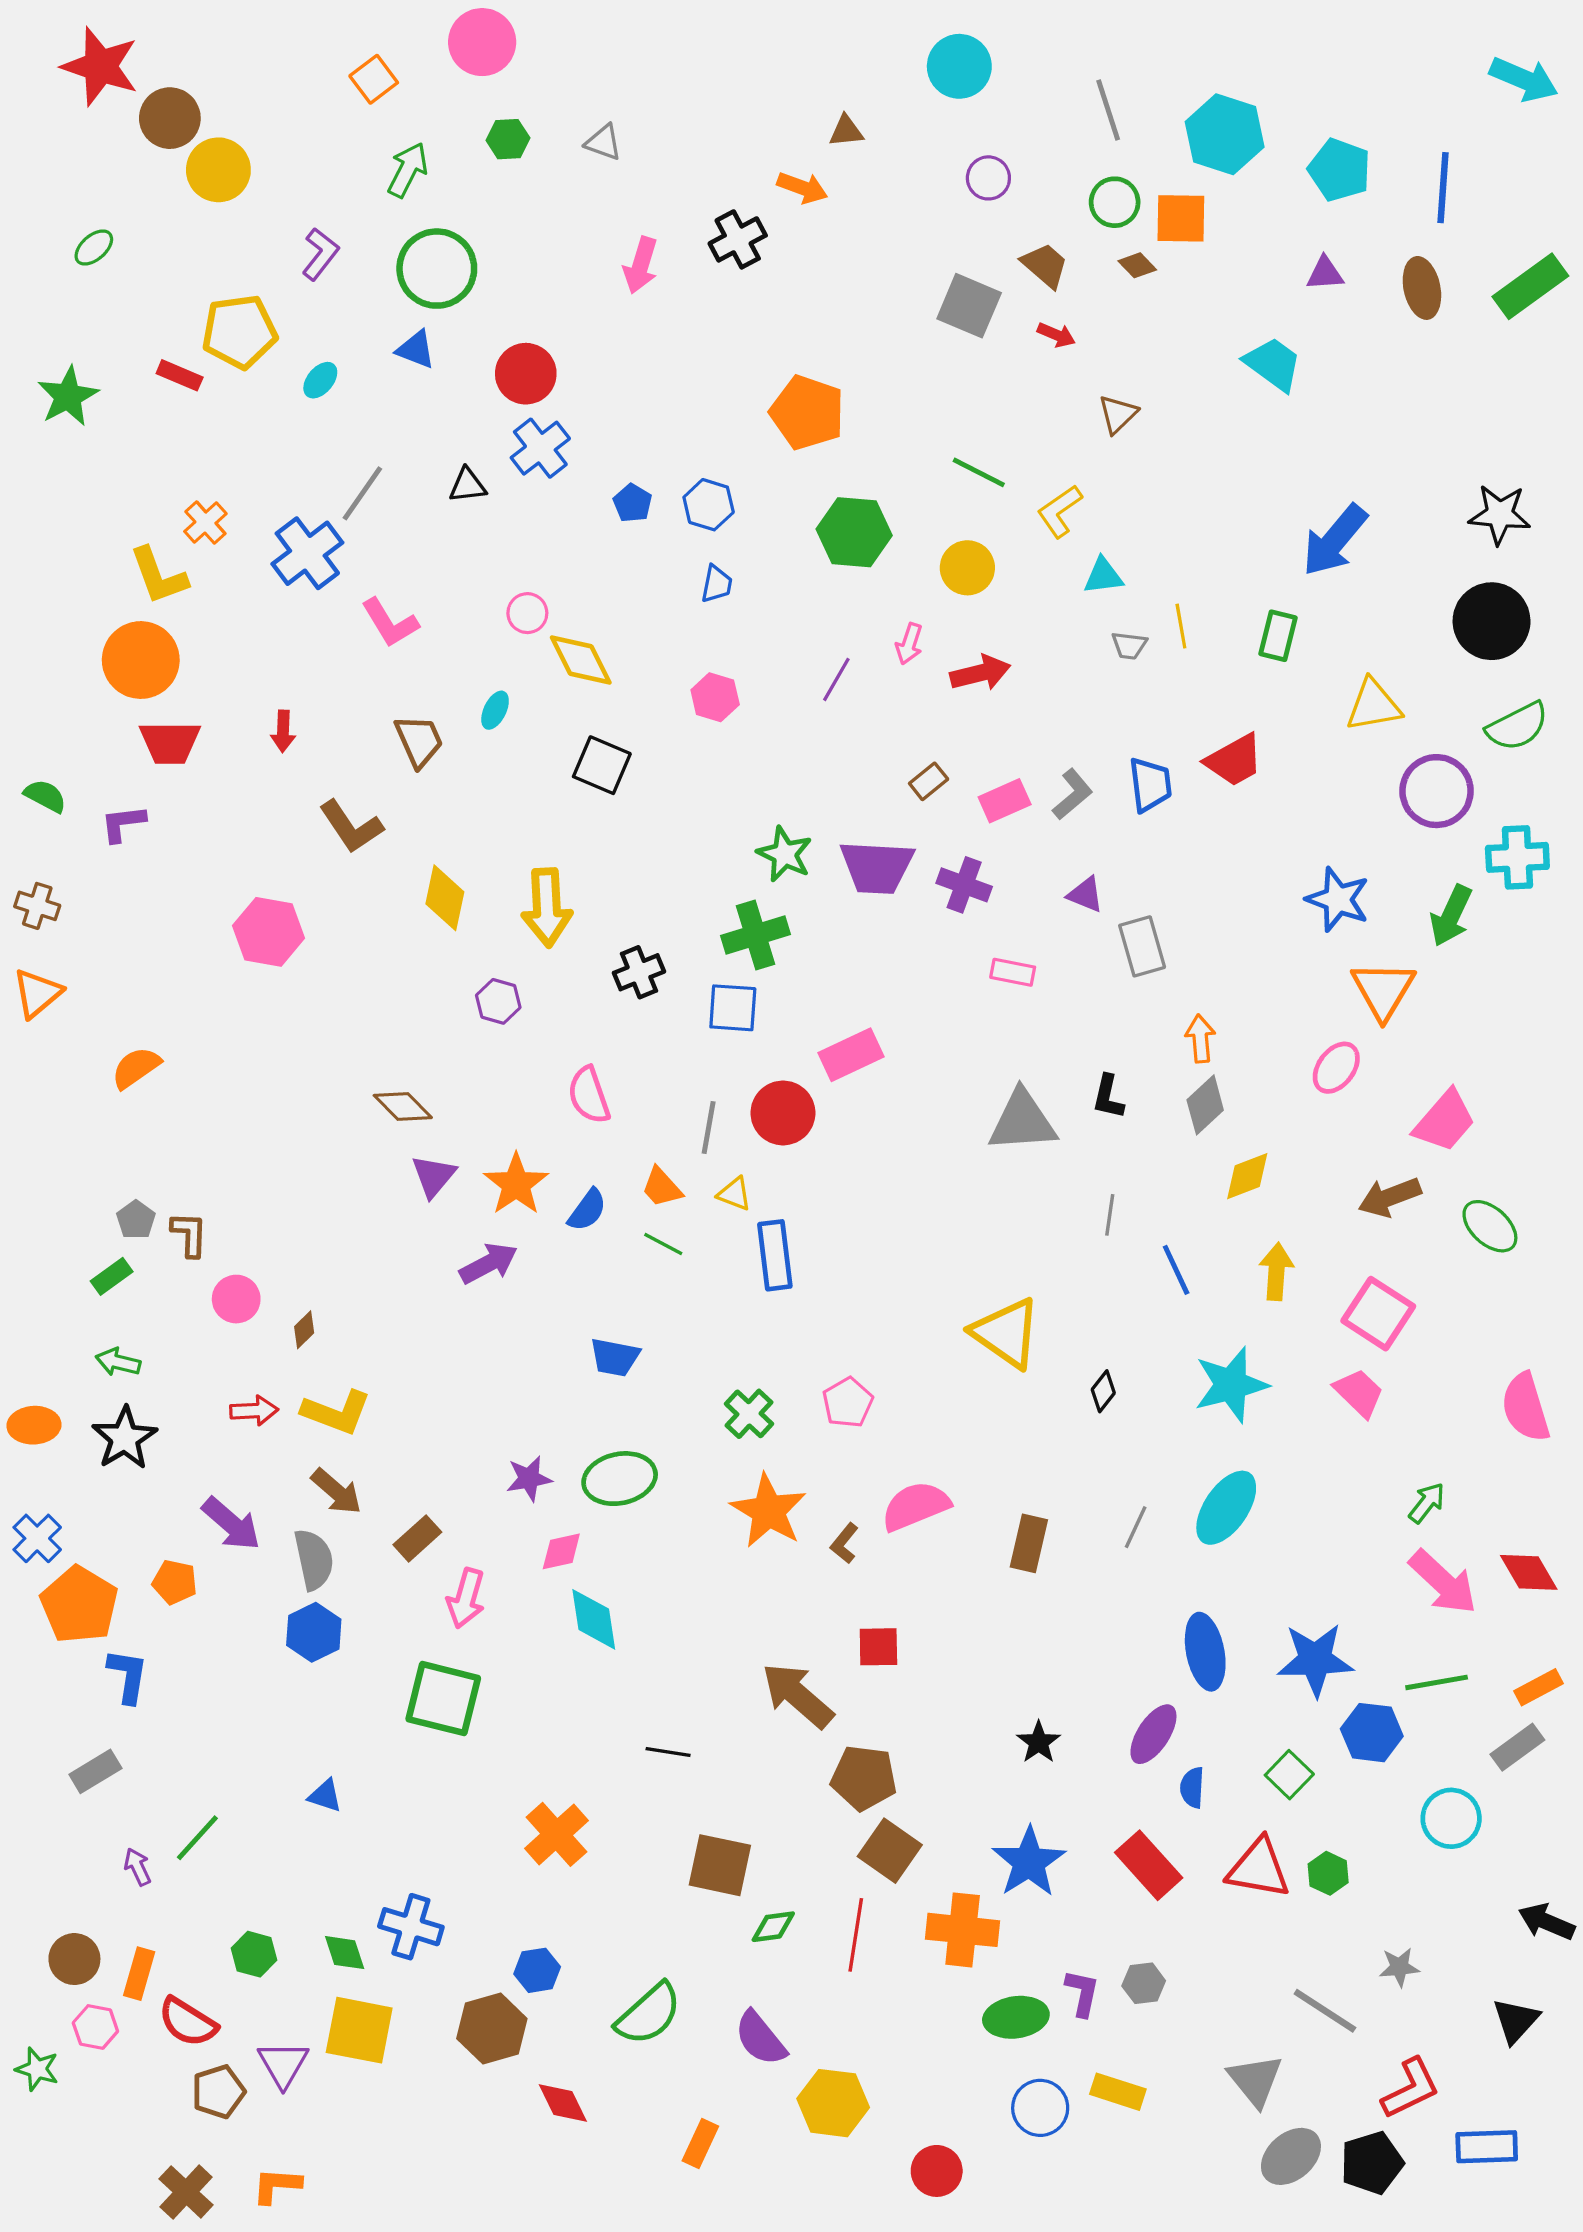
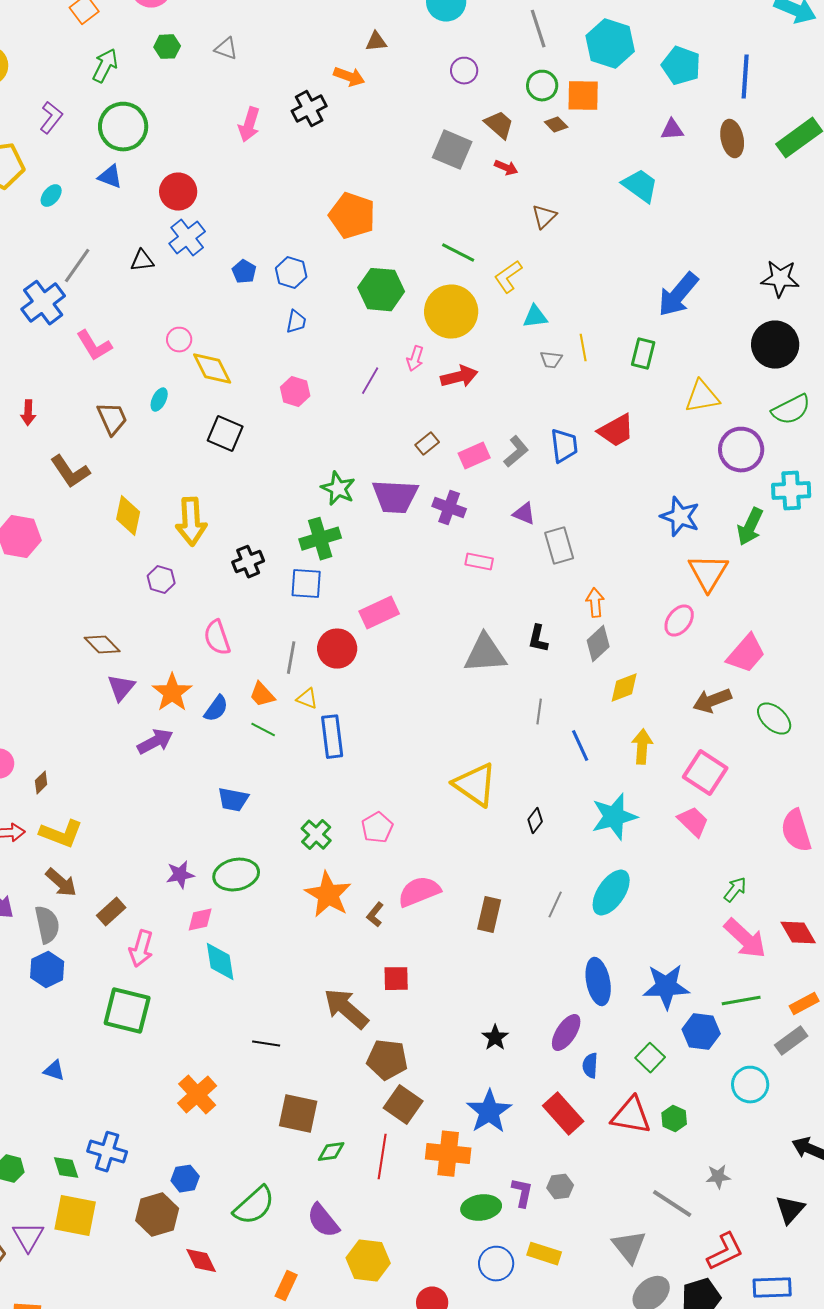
yellow circle: (967, 568) -> (451, 312), size x1.6

